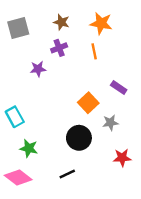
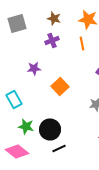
purple star: (38, 69) -> (34, 68), moved
orange square: (88, 103) -> (60, 86), moved
black circle: (79, 138) -> (50, 130), moved

